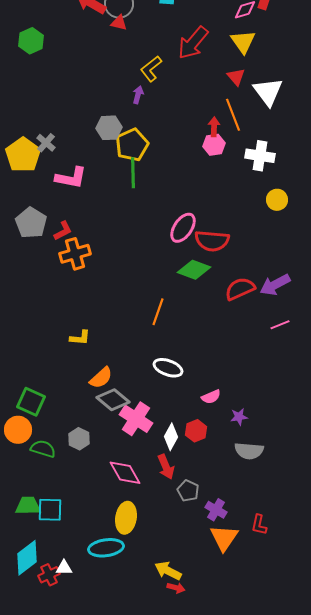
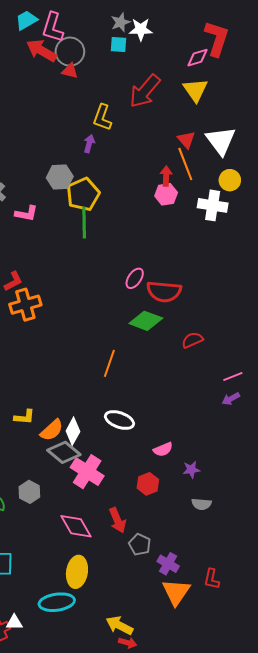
yellow L-shape: (151, 69) -> (102, 117), turned -32
red triangle: (236, 77) -> (186, 140), moved
pink L-shape: (71, 178) -> (26, 214), moved, size x0.7
yellow circle: (277, 200) -> (230, 180), moved
pink ellipse: (183, 228) -> (135, 278), size x0.7
purple arrow: (275, 285) -> (231, 399), moved, size x0.6
red semicircle: (240, 289) -> (192, 340), size x0.7
yellow L-shape: (80, 338) -> (24, 417), moved
white diamond: (171, 437) -> (73, 431), moved
gray semicircle: (249, 451) -> (201, 504), size x0.7

